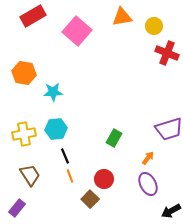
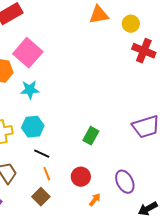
pink square: (77, 31) -> (28, 53), moved
black line: (65, 156) -> (42, 154), turned -42
orange arrow: (148, 158) -> (95, 200), moved
brown square: (90, 199) -> (41, 197), moved

